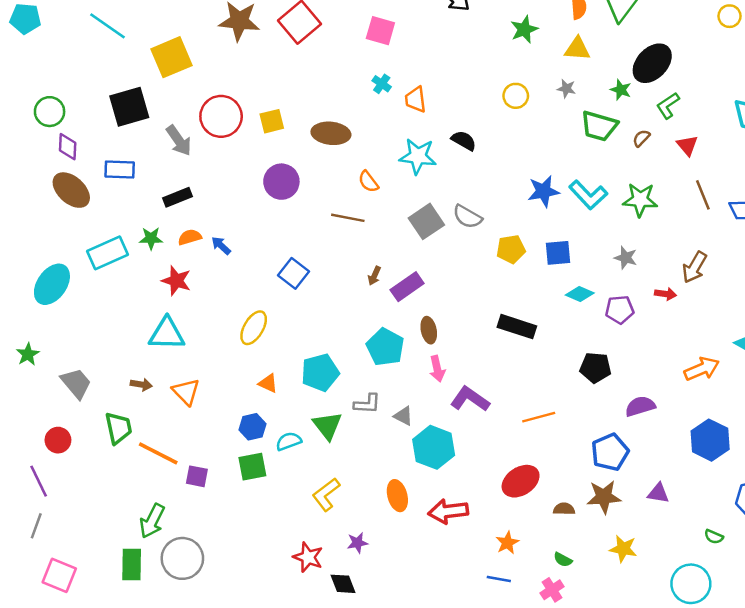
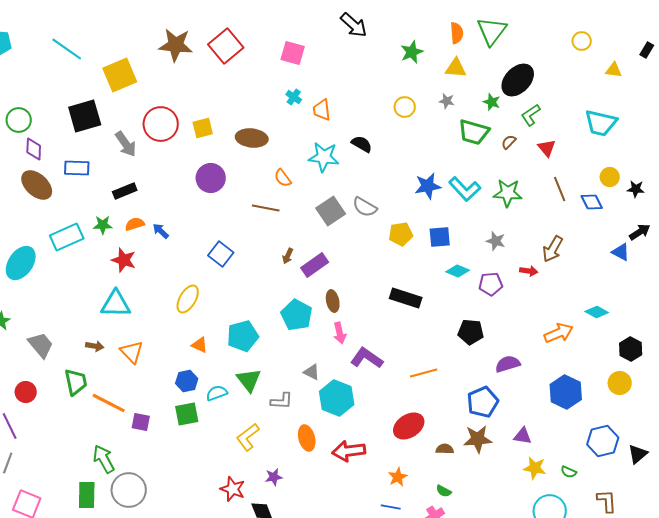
gray L-shape: (367, 404) -> (282, 401), moved
green arrow: (152, 521) -> (104, 459), turned 124
yellow star: (623, 549) -> (535, 468), moved

